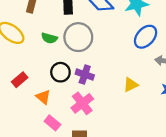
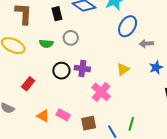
gray circle: (78, 37) -> (71, 38), size x0.6
orange triangle: (43, 97) -> (43, 116), moved
pink cross: (82, 103) -> (101, 92), moved

